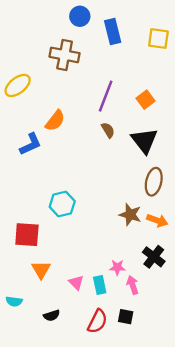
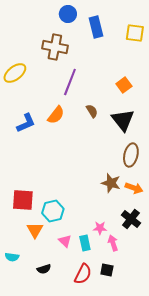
purple line: (106, 96) -> (70, 82), moved
orange semicircle: (55, 121) -> (56, 115), moved
cyan hexagon: (62, 204) -> (53, 211), moved

